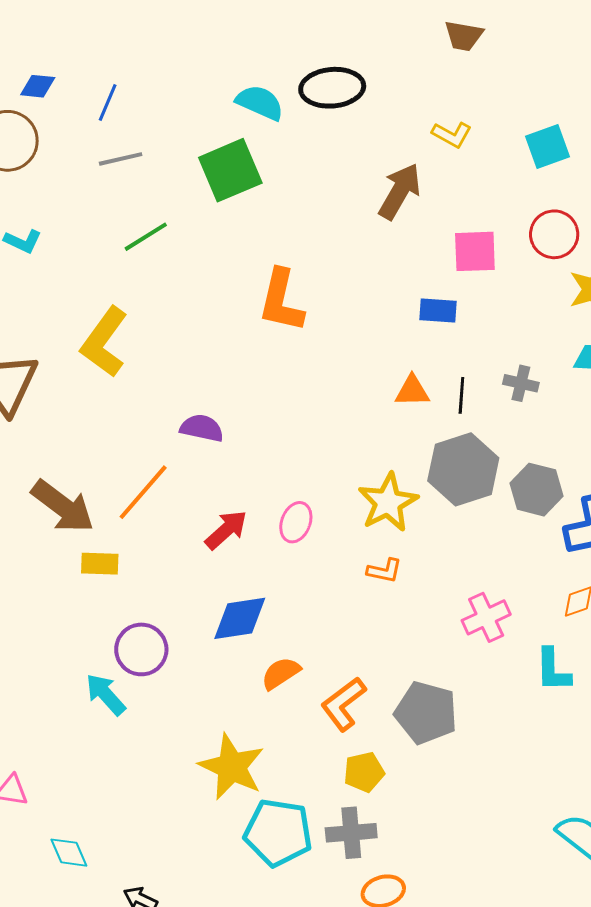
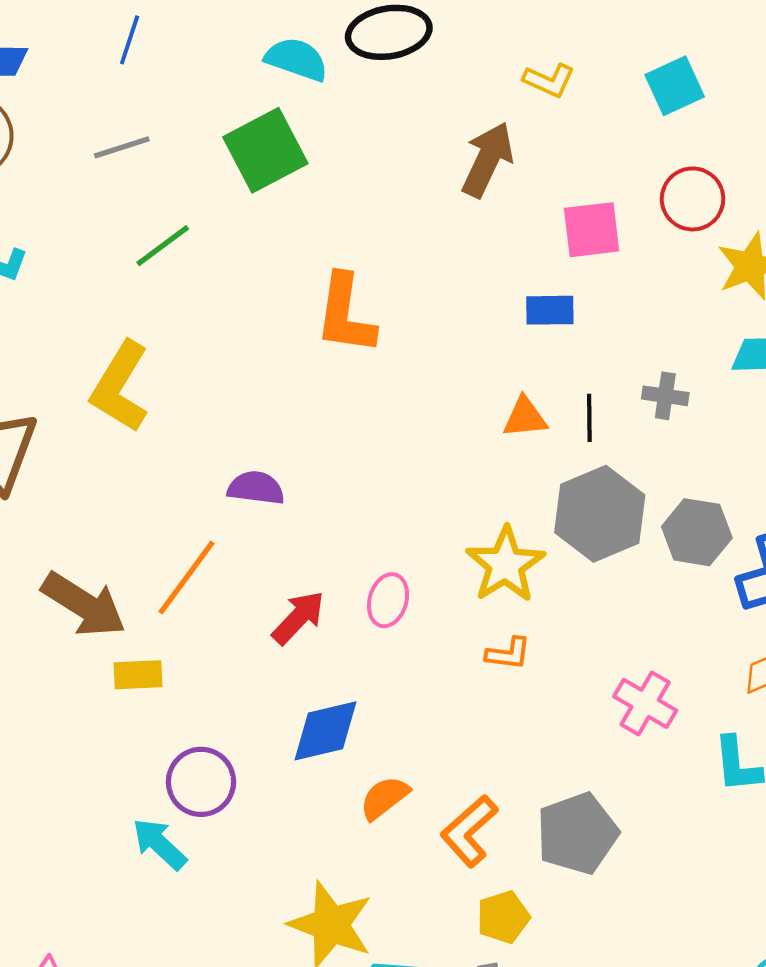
blue line: (108, 103) -> (130, 40), moved
pink cross: (486, 617) -> (645, 703), turned -30
gray pentagon: (426, 713) -> (577, 833), turned -30

